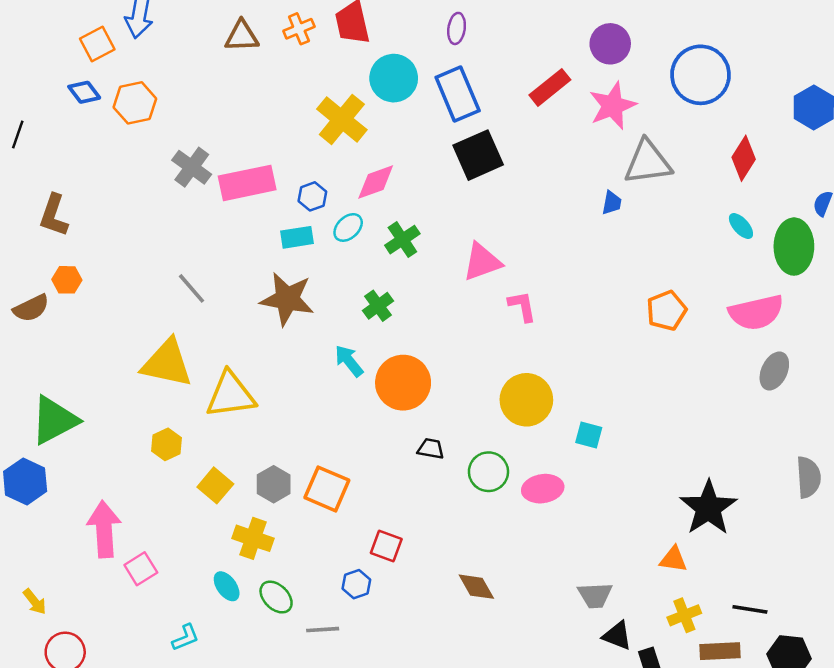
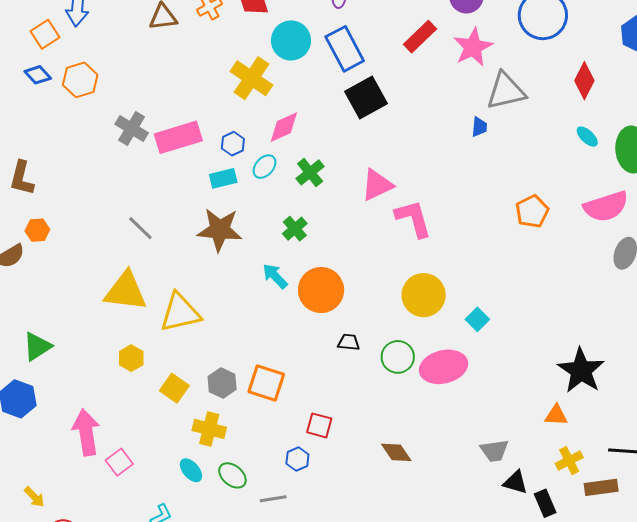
pink L-shape: (522, 306) -> (413, 219), size x1.5
green triangle: (54, 420) -> (37, 346), size x0.7
cyan square: (589, 435) -> (477, 319), turned 35
pink ellipse: (543, 489) -> (444, 367), size x1.4

